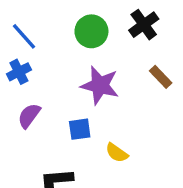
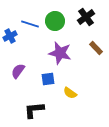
blue line: (24, 36) -> (30, 24), moved, turned -30
blue cross: (19, 72) -> (10, 36), moved

